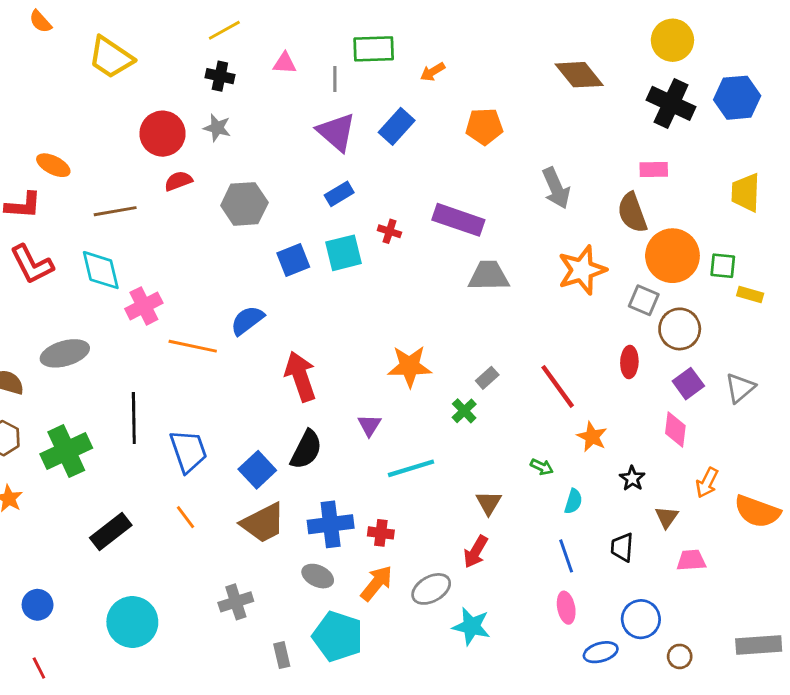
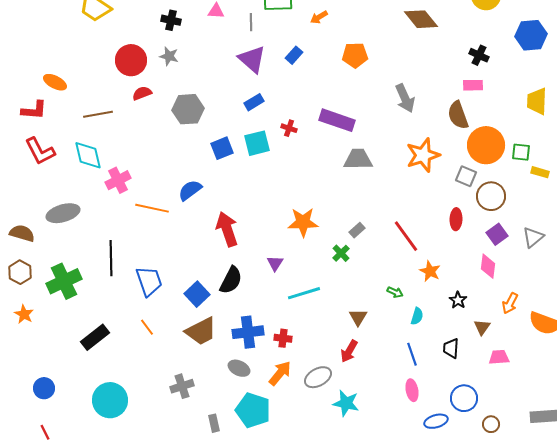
black cross: (671, 103) -> (479, 55), moved, size x0.6
blue rectangle: (397, 126) -> (294, 55), size x0.7

